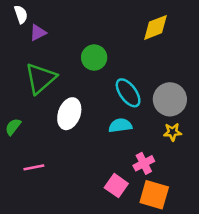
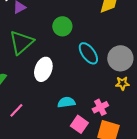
cyan semicircle: (120, 125) -> (66, 102), moved
pink line: (34, 167) -> (16, 110), turned -35

